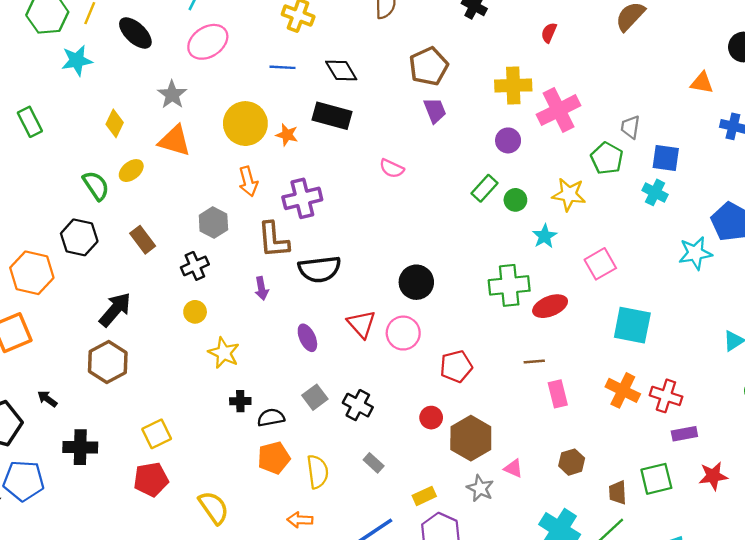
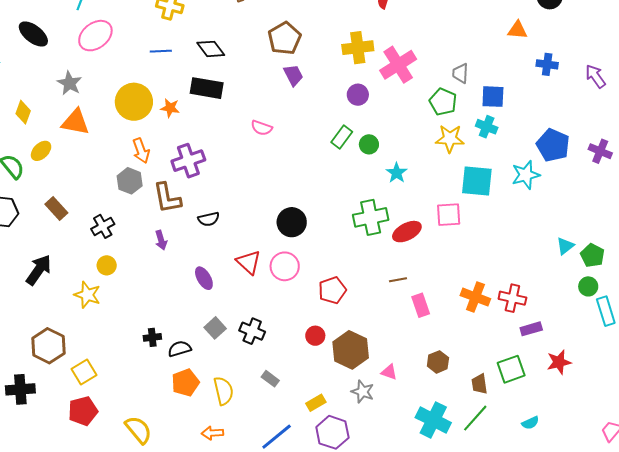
yellow star: (569, 194) -> (450, 139), moved
gray hexagon: (213, 222) -> (130, 181), moved
pink square: (600, 264) -> (449, 215), moved, turned 32
black semicircle: (320, 269) -> (209, 219), size x0.6
cyan square: (632, 325) -> (477, 181), moved
yellow star: (224, 353) -> (87, 295), moved
brown hexagon: (108, 362) -> (48, 346), moved

